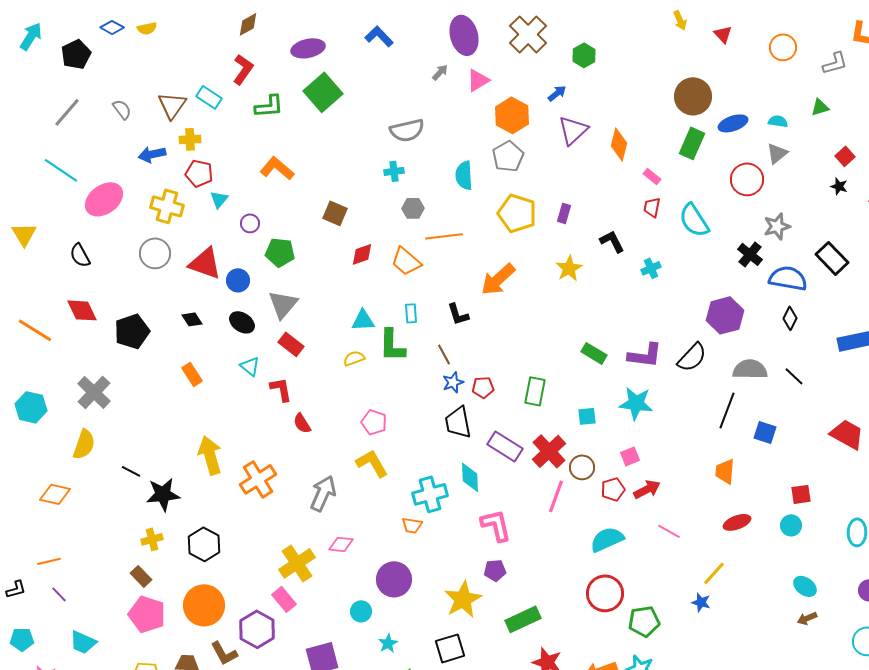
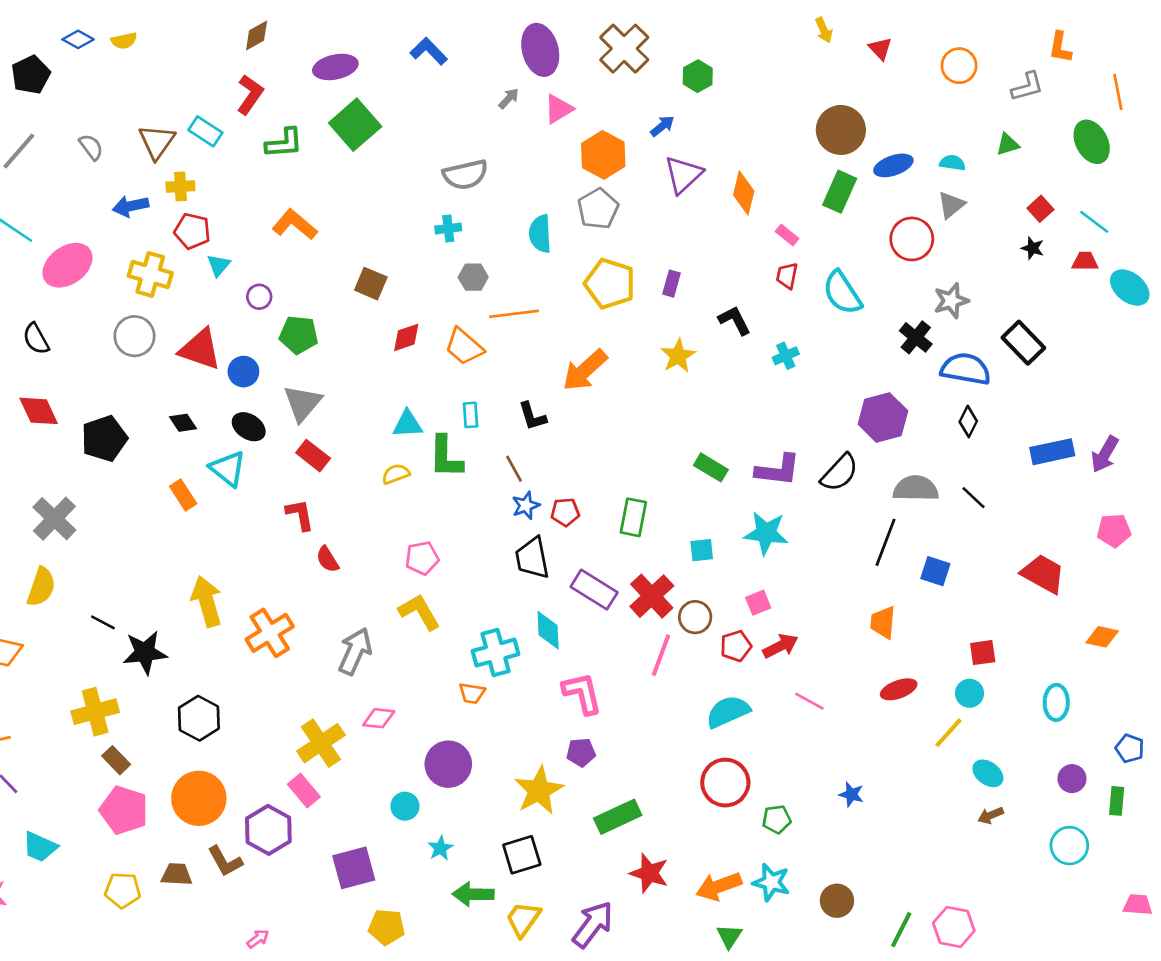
cyan triangle: (250, 366) -> (228, 469), moved, size x1.4
pink pentagon: (374, 422) -> (422, 558), turned -30
yellow cross: (152, 539) -> (95, 712), moved, size x1.6
yellow line: (714, 573) -> (949, 733), moved
green pentagon: (644, 621) -> (777, 819), size x0.7

